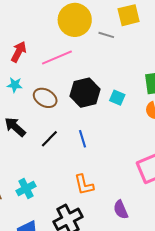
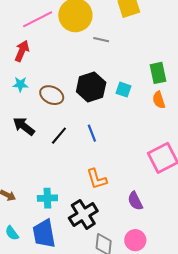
gray line: (106, 35) -> (101, 40), moved
pink line: (57, 57) -> (38, 19), moved
cyan cross: (26, 189) -> (47, 198), moved, turned 30

